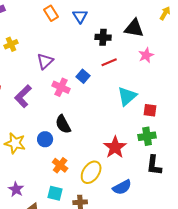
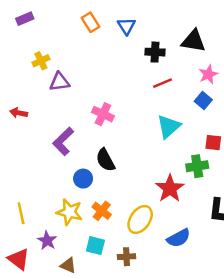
purple triangle: (45, 61) -> (60, 82), moved, turned 36
blue square: (83, 76) -> (203, 100), moved
purple L-shape: (23, 96) -> (63, 141), moved
cyan triangle: (127, 96) -> (169, 126), moved
green cross: (147, 136) -> (197, 166), moved
yellow star: (15, 143) -> (69, 212), moved

